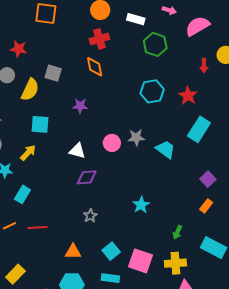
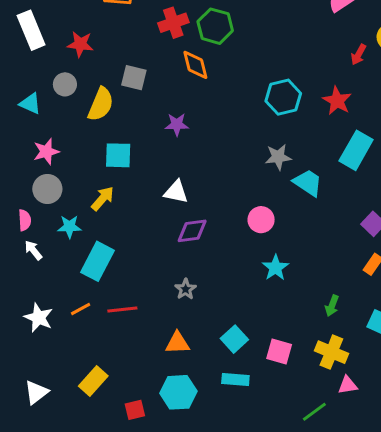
red cross: (99, 39) -> (173, 23), moved
green hexagon: (155, 44) -> (215, 26), moved
red arrow: (204, 66) -> (359, 55), turned 32
gray star: (136, 137) -> (278, 157), moved
pink circle: (112, 143) -> (261, 220), moved
cyan rectangle: (22, 194) -> (98, 261), size x1.4
gray star: (90, 216) -> (185, 289), moved
pink square: (141, 261) -> (279, 352), size x0.7
yellow cross: (175, 263) -> (331, 352), turned 30

